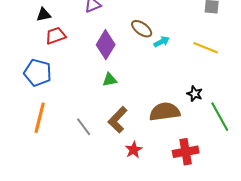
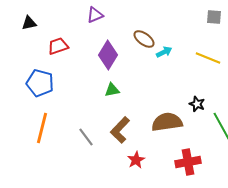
black triangle: (44, 15) -> (29, 23), moved

